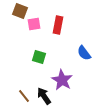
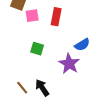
blue semicircle: (84, 53) -> (82, 45), turned -84
purple star: (62, 80) -> (69, 64), moved

